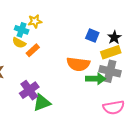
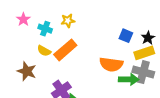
cyan cross: (22, 30) -> (45, 29), moved
yellow semicircle: (19, 43) -> (44, 51), moved
orange rectangle: (33, 50) -> (65, 50), size x1.6

